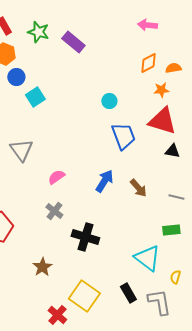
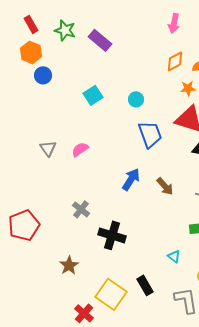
pink arrow: (147, 25) -> (174, 23), turned -84
cyan square: (35, 97) -> (93, 95), moved
gray triangle: (21, 150) -> (48, 148), size x0.7
pink semicircle: (56, 177) -> (80, 149), moved
cyan triangle: (147, 258) -> (174, 256), size x0.5
black rectangle: (128, 293) -> (145, 285), moved

